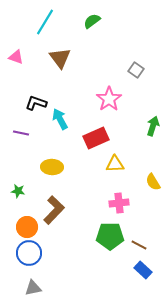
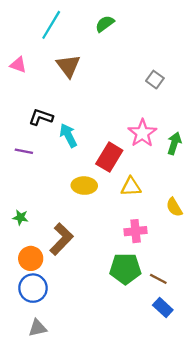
pink star: (109, 99) -> (142, 133), moved
red rectangle: (96, 138) -> (109, 157), turned -35
yellow ellipse: (52, 167) -> (84, 186), moved

